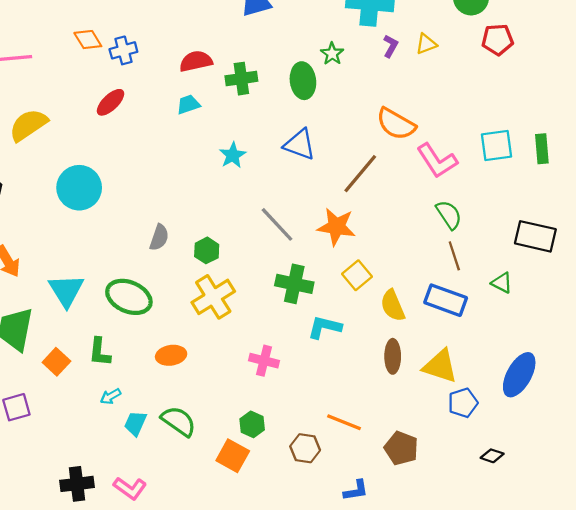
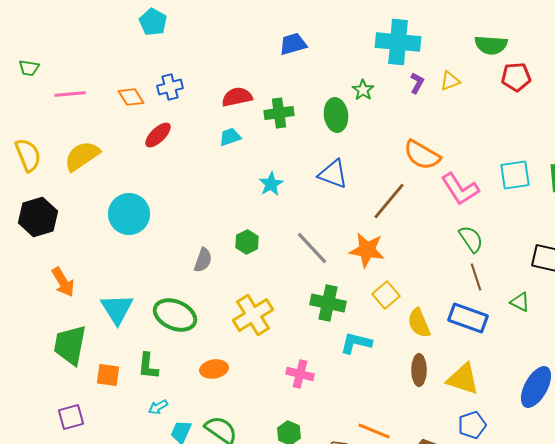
orange diamond: (88, 40) -> (131, 97), moved
green hexagon: (207, 250) -> (247, 242), moved
orange square: (56, 362) -> (108, 375), turned -35
blue pentagon: (463, 403) -> (472, 425), moved

